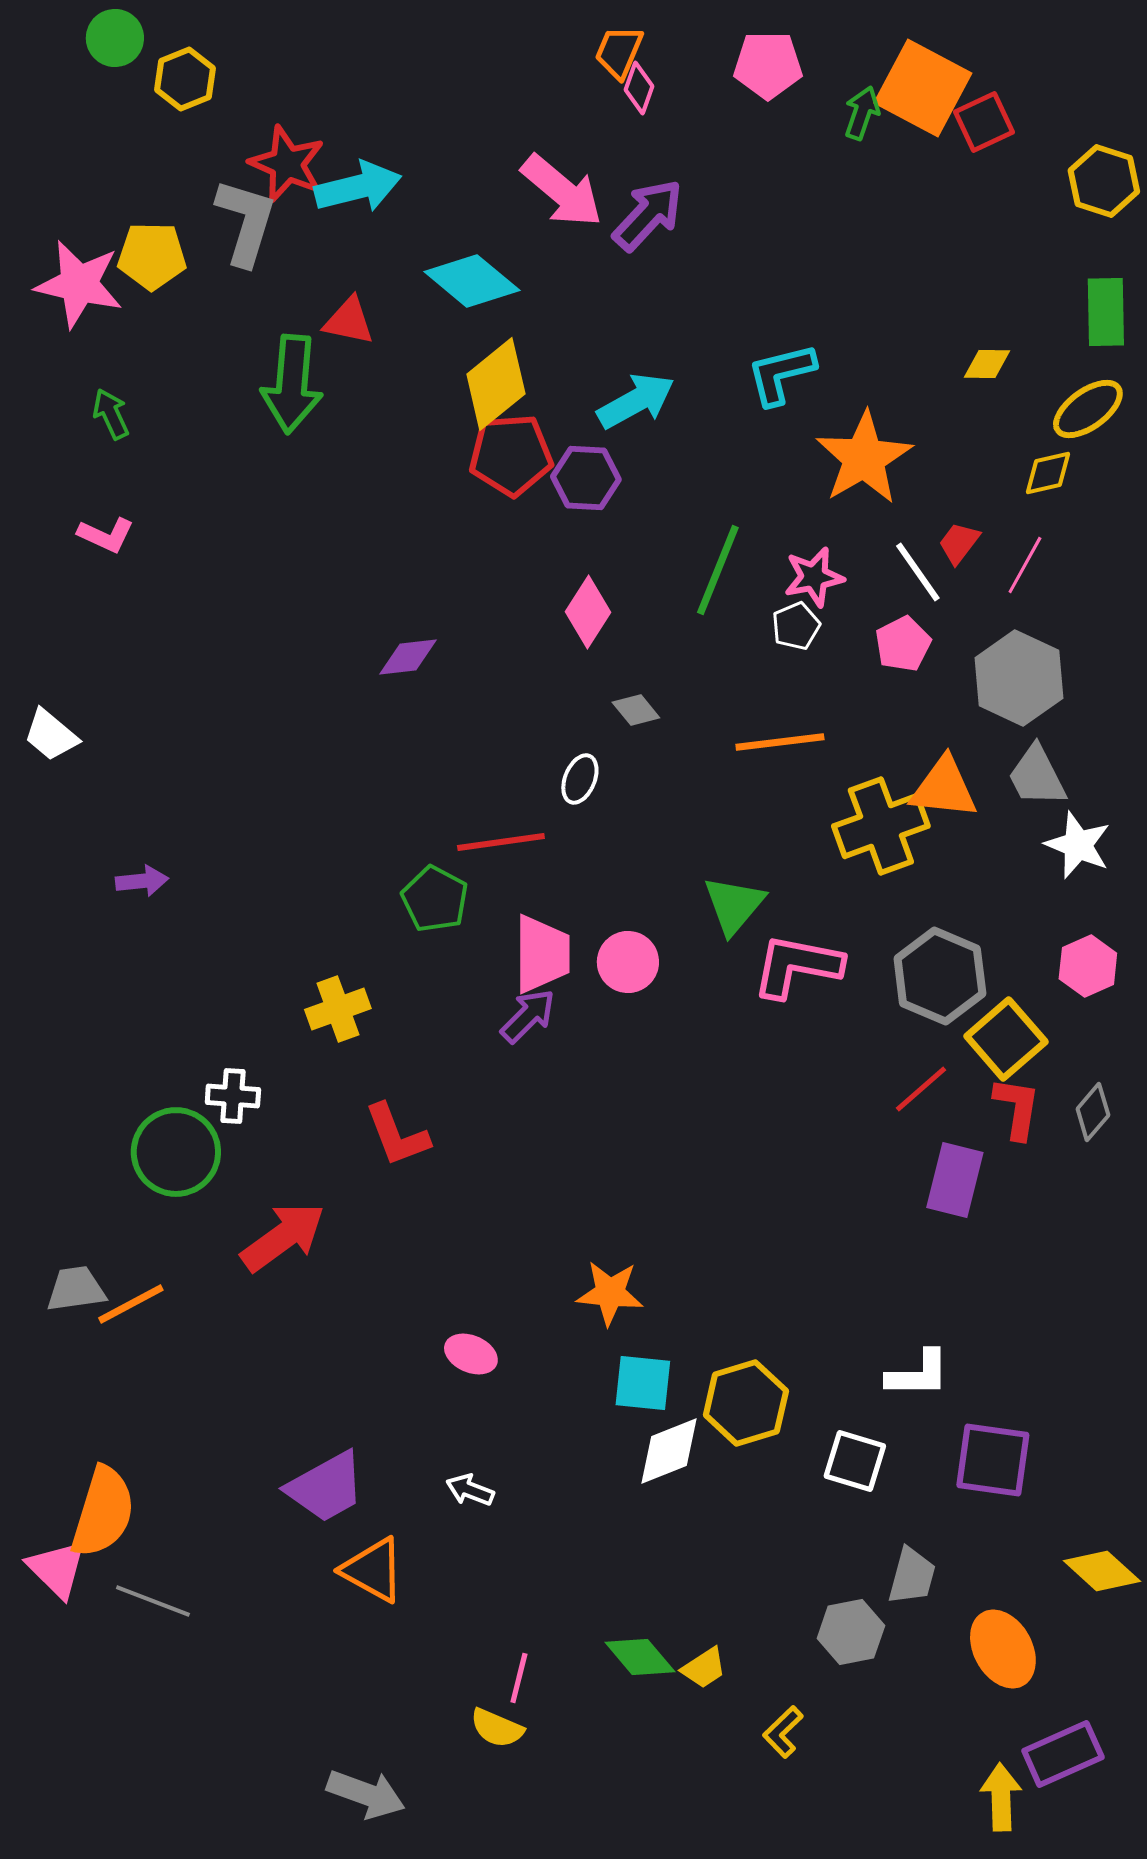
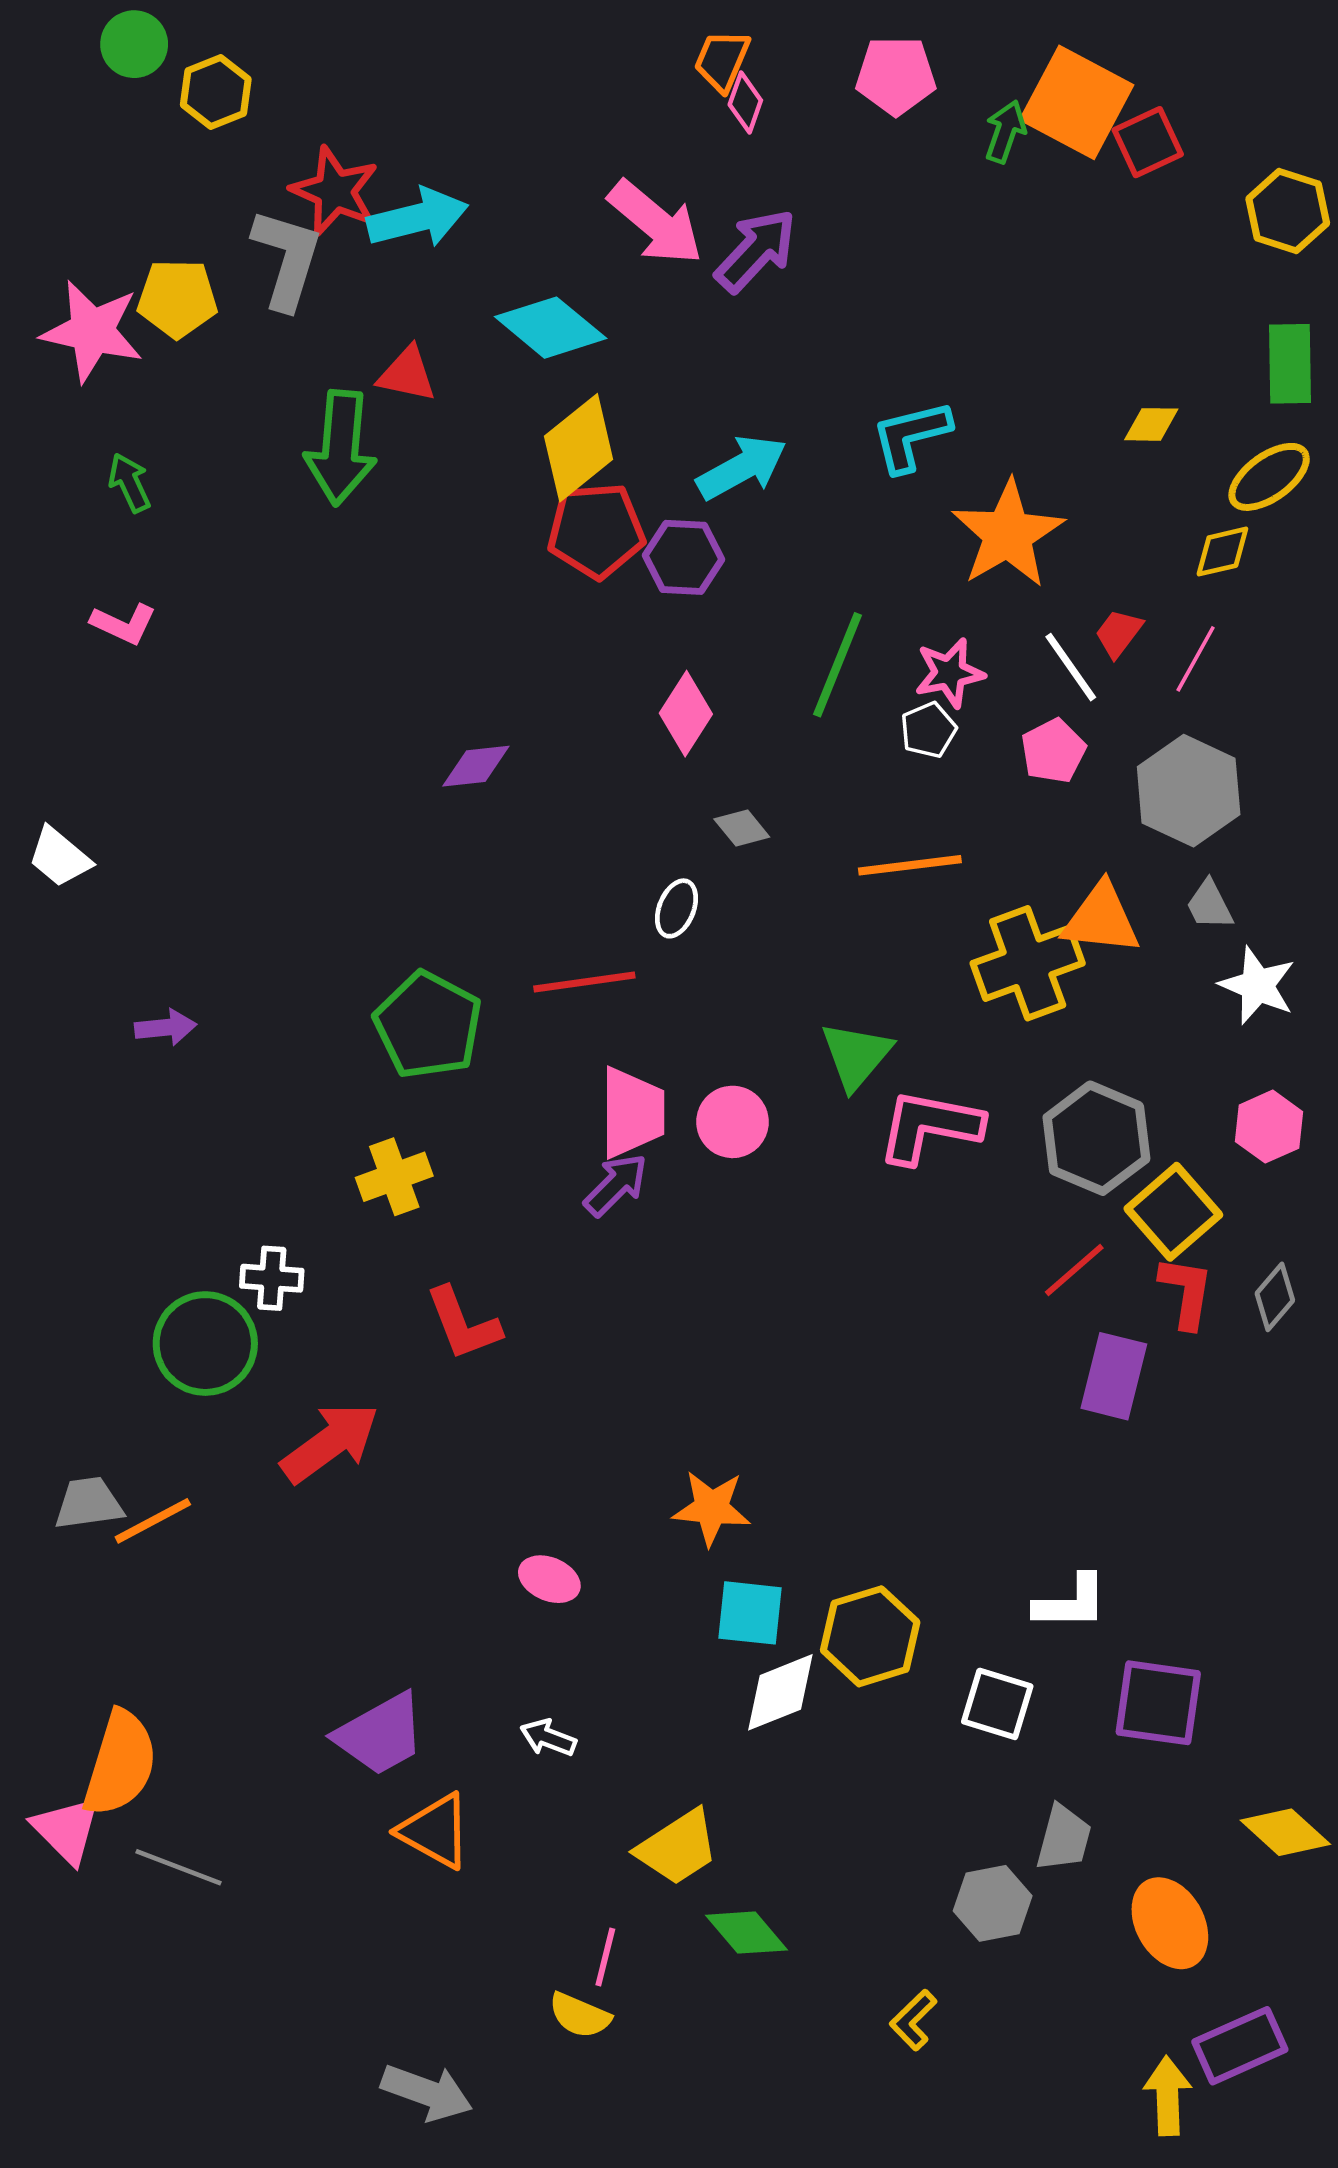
gray trapezoid: (1037, 776) -> (1210, 905), size x0.7
green pentagon: (435, 899) -> (428, 1025), moved, size x1.4
yellow trapezoid: (704, 1668) -> (678, 1847), moved, size x1.6

